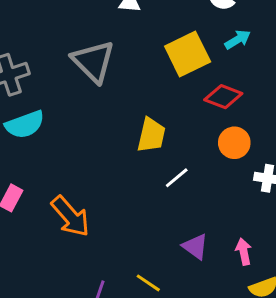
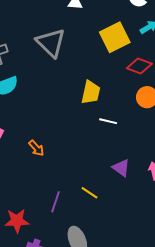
white line: (177, 178) -> (108, 121), turned 54
orange arrow: (70, 216) -> (36, 148), size x0.6

